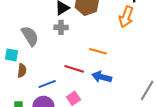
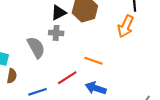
gray semicircle: (30, 36) -> (36, 47), moved
red line: (74, 69) -> (67, 78), turned -54

